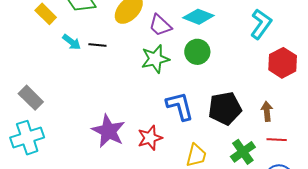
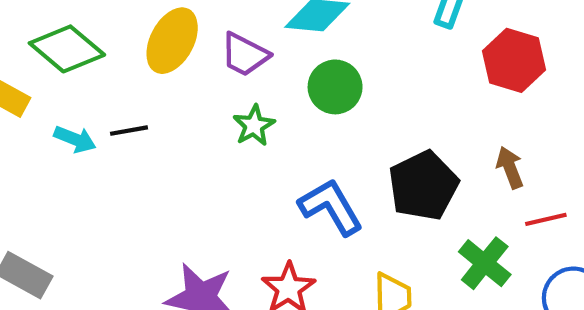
green star: (155, 59) -> (254, 126), size x0.7

